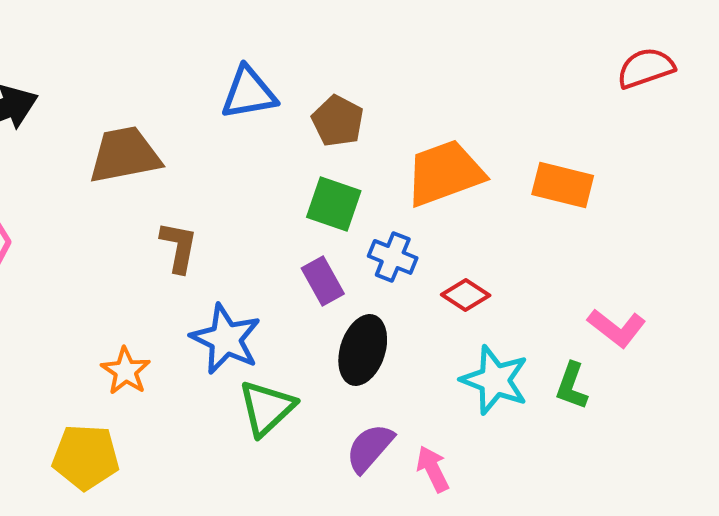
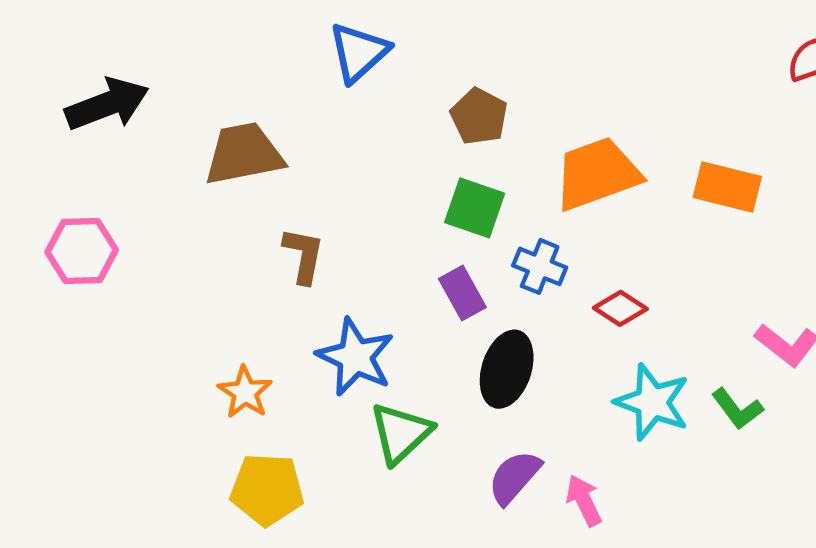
blue triangle: (249, 93) -> (359, 52), moved, turned -32
green L-shape: (572, 386) -> (737, 409), turned -57
yellow pentagon: (86, 457) -> (267, 489), moved

